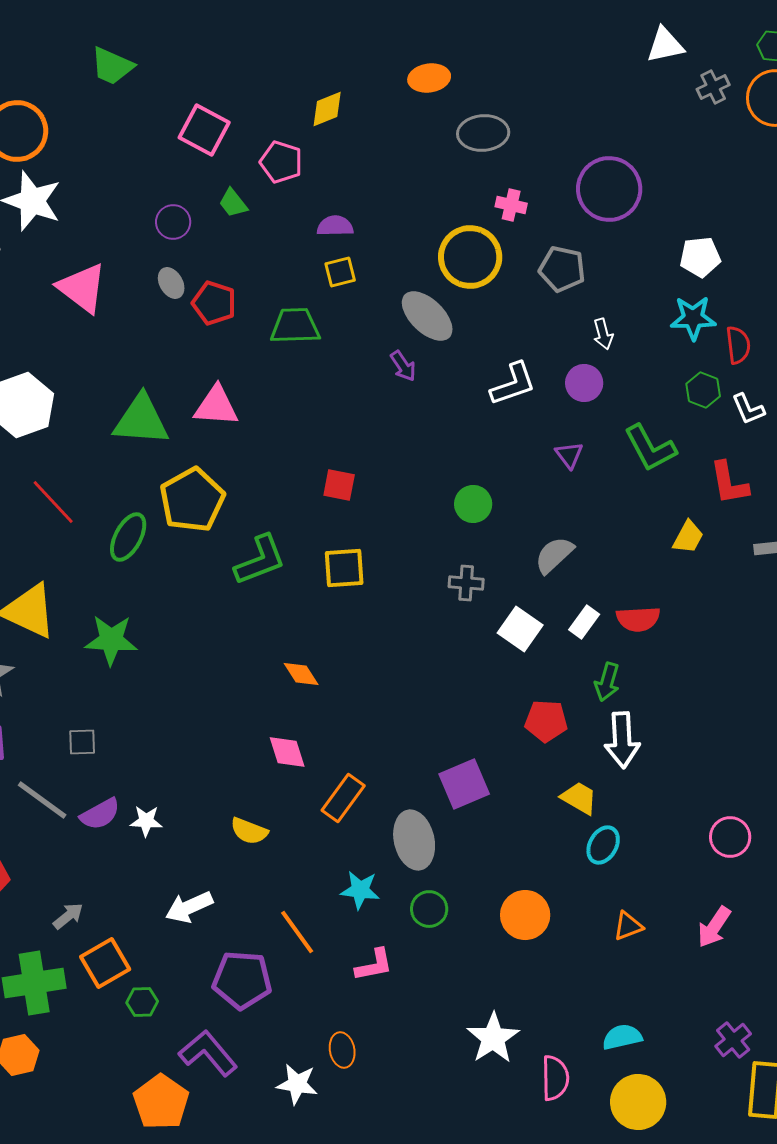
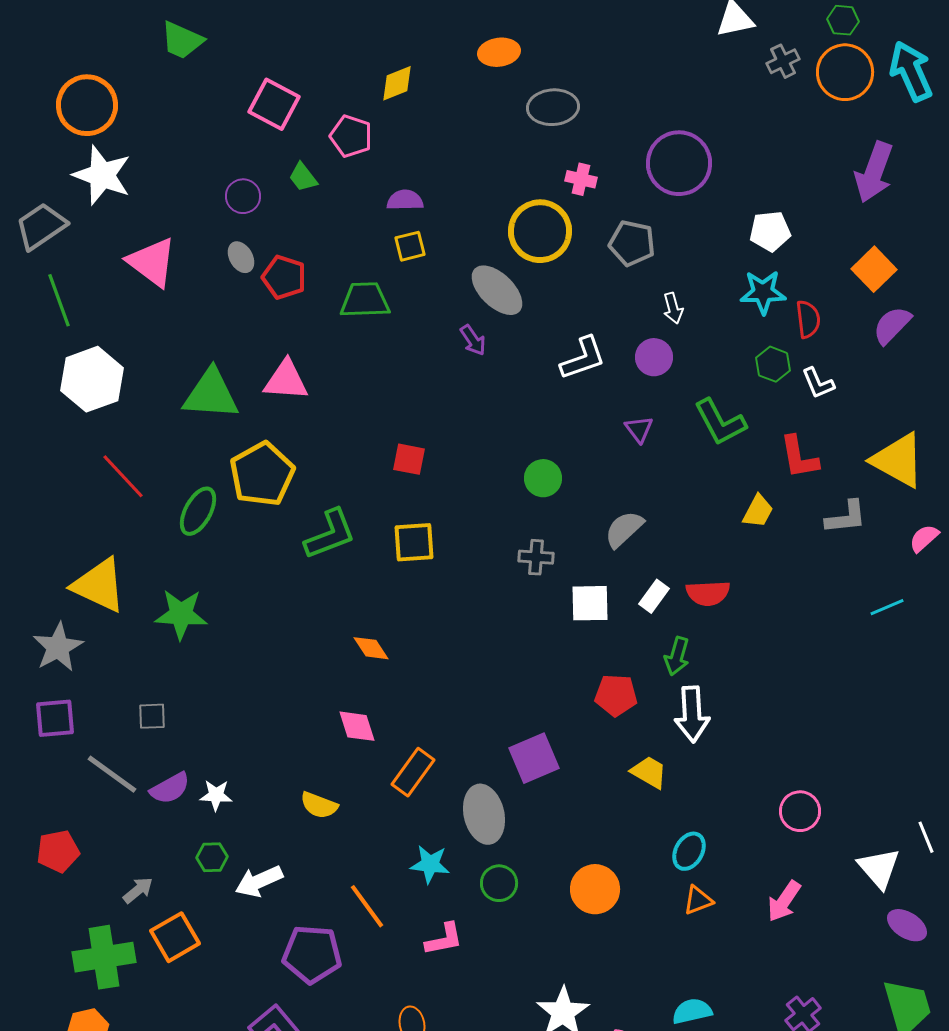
white square: (520, 629) -> (590, 603), turned -36
cyan ellipse: (603, 845) -> (689, 851), moved
green hexagon: (142, 1002) -> (212, 857), moved

